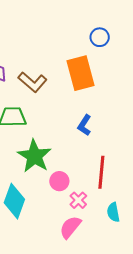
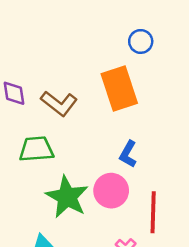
pink circle: (59, 181) -> (111, 191), moved, size x1.4

